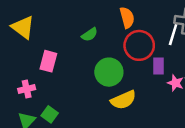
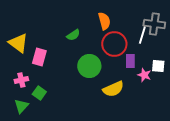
yellow triangle: (23, 27) -> (18, 43), moved
yellow semicircle: (123, 100) -> (113, 89), moved
green square: (50, 114) -> (39, 93), moved

